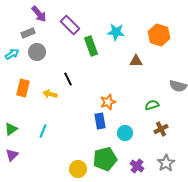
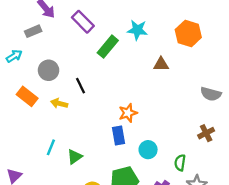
green rectangle: (91, 46) -> (108, 47), turned 60
gray circle: (37, 52) -> (49, 70), moved
orange rectangle: (23, 88) -> (27, 96), turned -66
green semicircle: (152, 105) -> (180, 163), moved, turned -64
green triangle: (11, 129) -> (75, 157), moved
brown cross: (161, 129) -> (206, 133), moved

